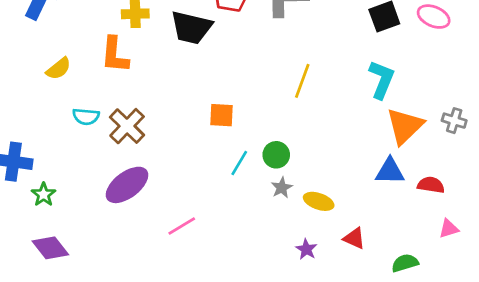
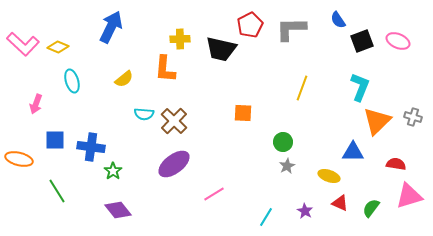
cyan line: (239, 163) -> (266, 217), moved
blue triangle: (390, 171) -> (353, 152), moved
yellow ellipse: (319, 201) -> (329, 176), moved
pink triangle: (449, 229) -> (409, 196), size x1.8
green semicircle: (405, 263) -> (371, 208), moved, turned -36

